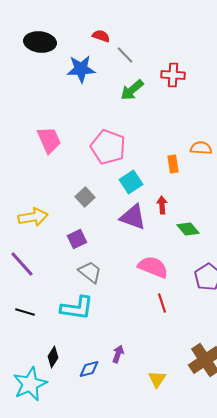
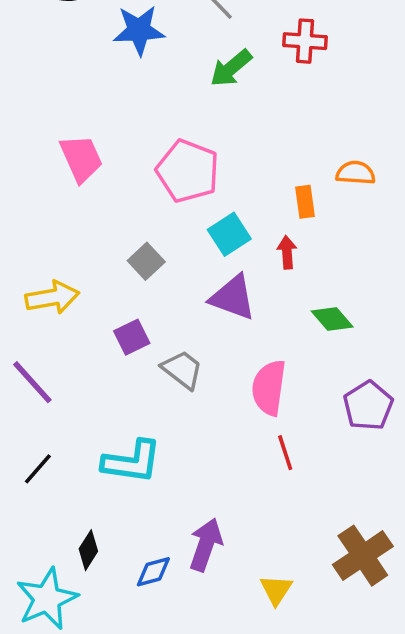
red arrow: (162, 205) -> (287, 252), moved
pink semicircle: (153, 267) -> (269, 388), turned -104
gray trapezoid: (90, 272) -> (182, 370), moved
black line: (25, 312) -> (38, 469), turned -66
purple arrow: (118, 354) -> (206, 545), size x1.6

